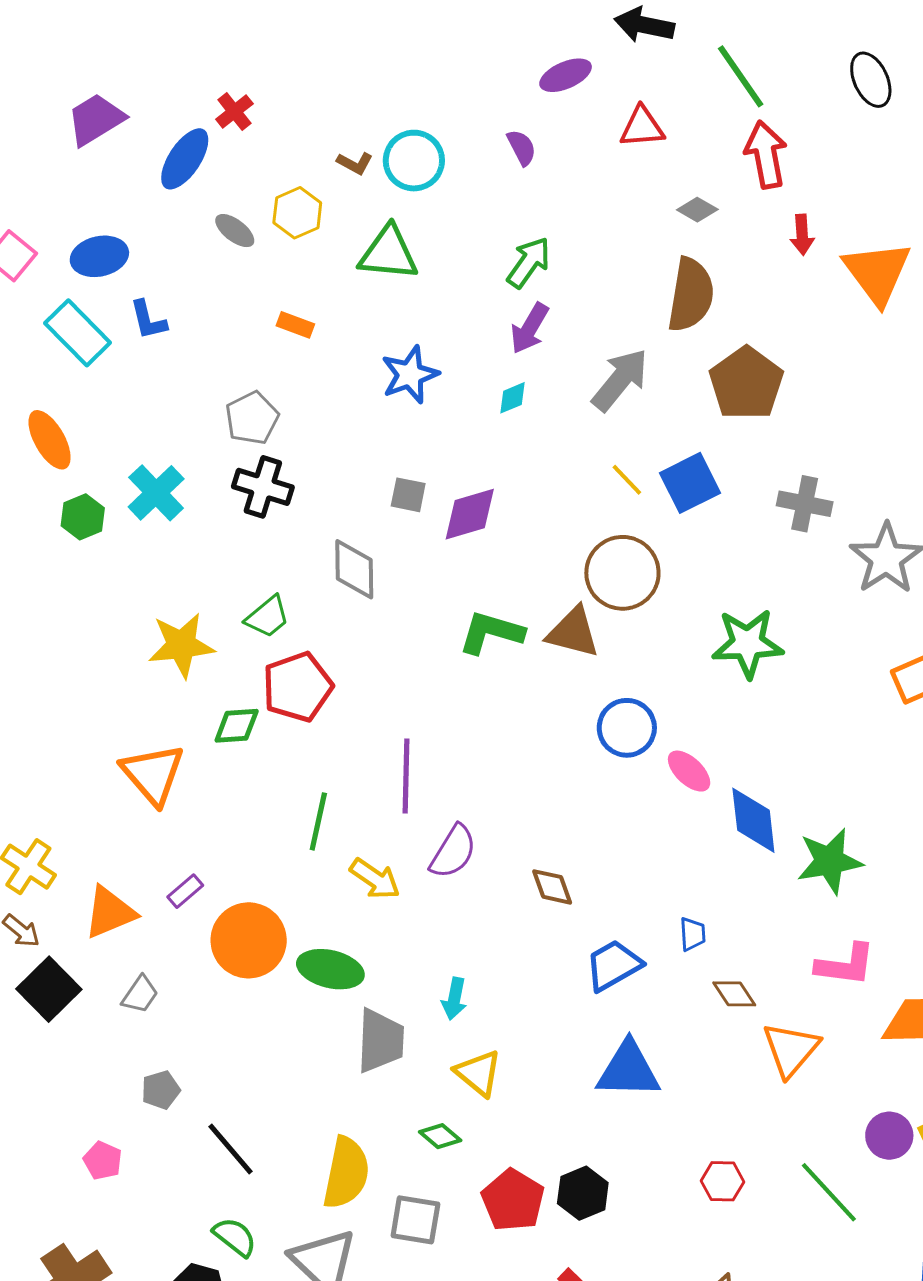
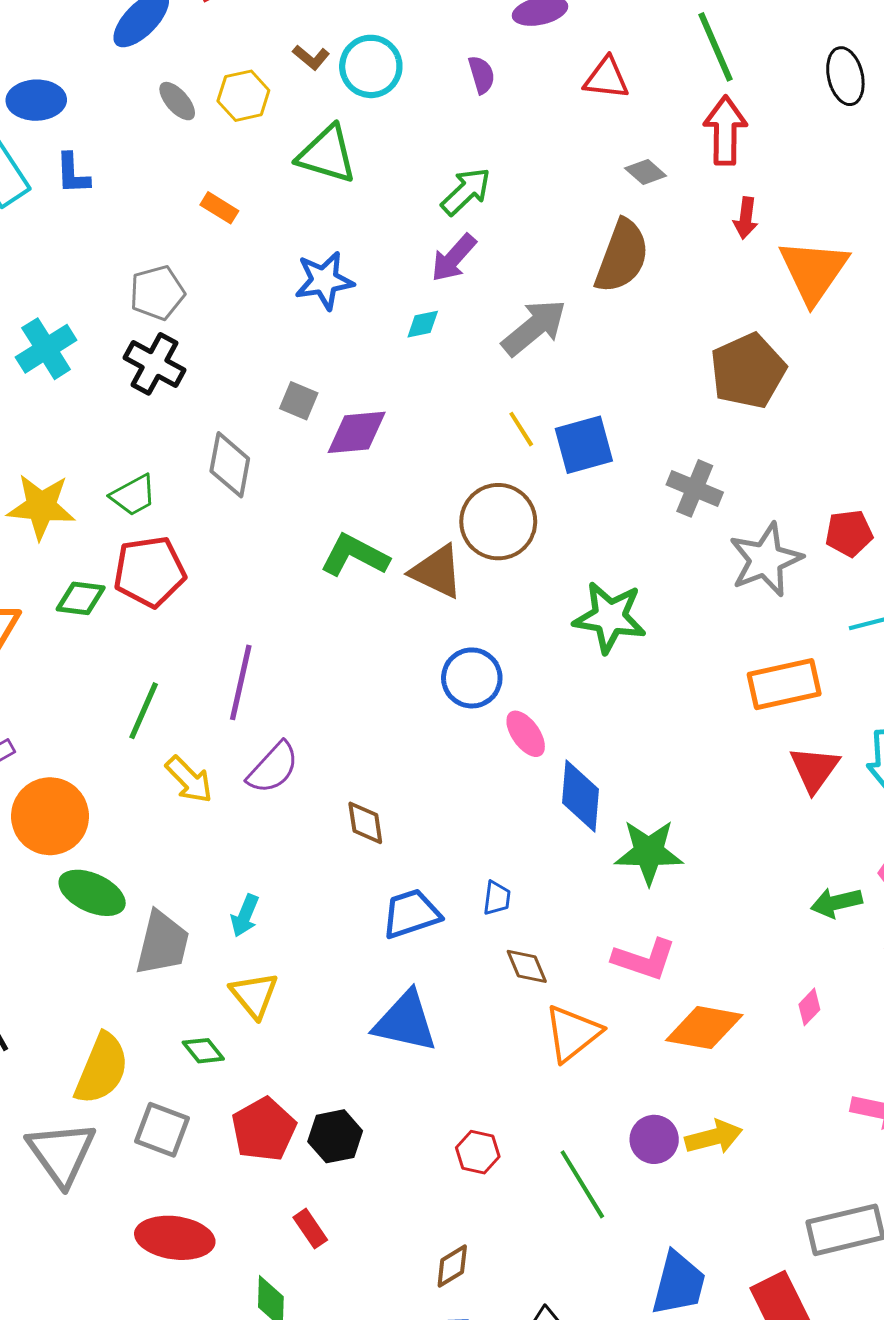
brown pentagon: (746, 383) -> (748, 371), moved
green ellipse: (330, 969) -> (92, 893), moved

